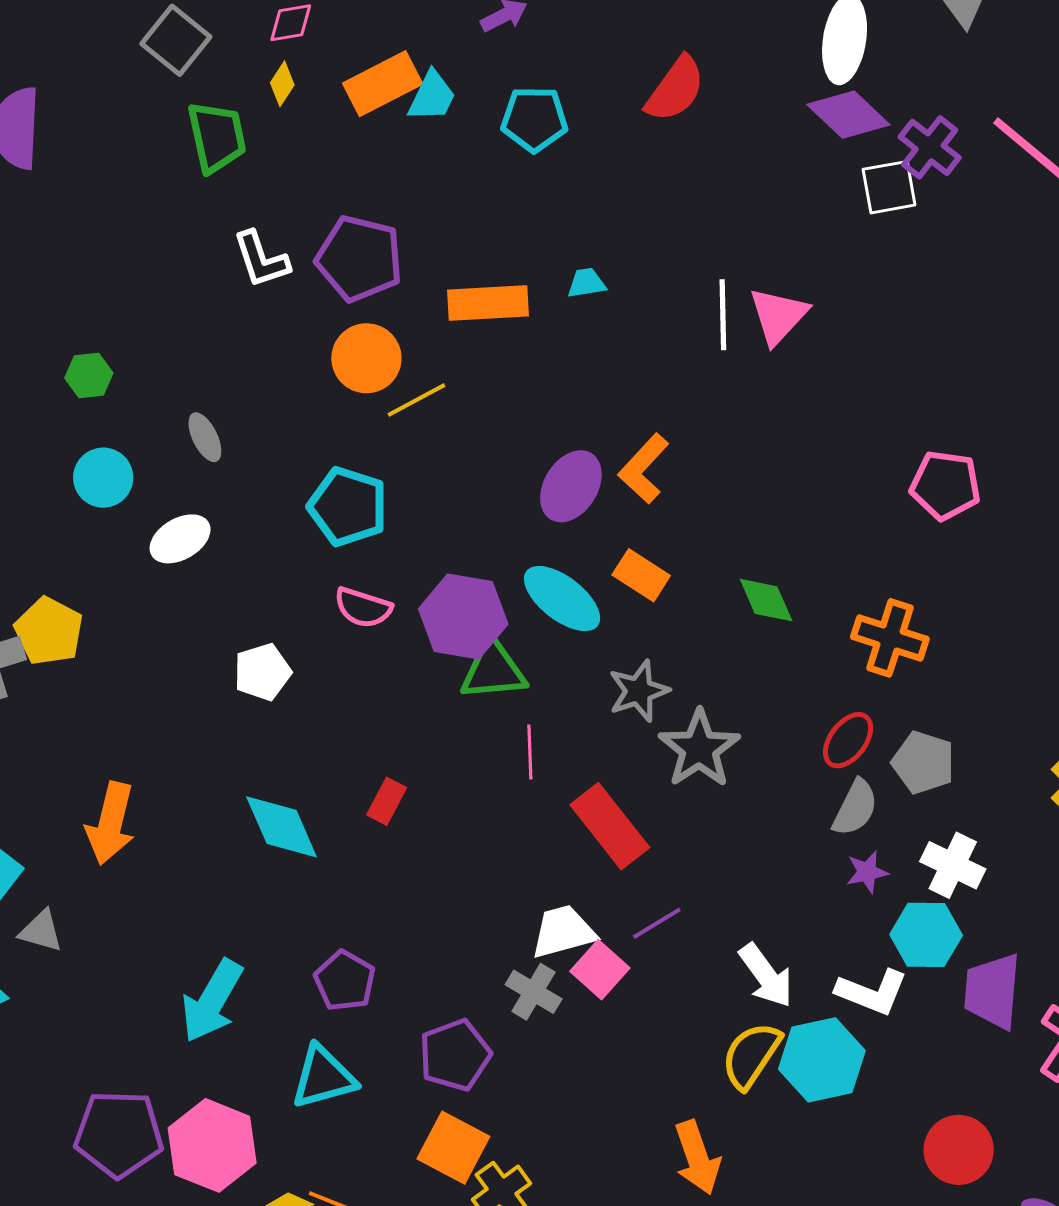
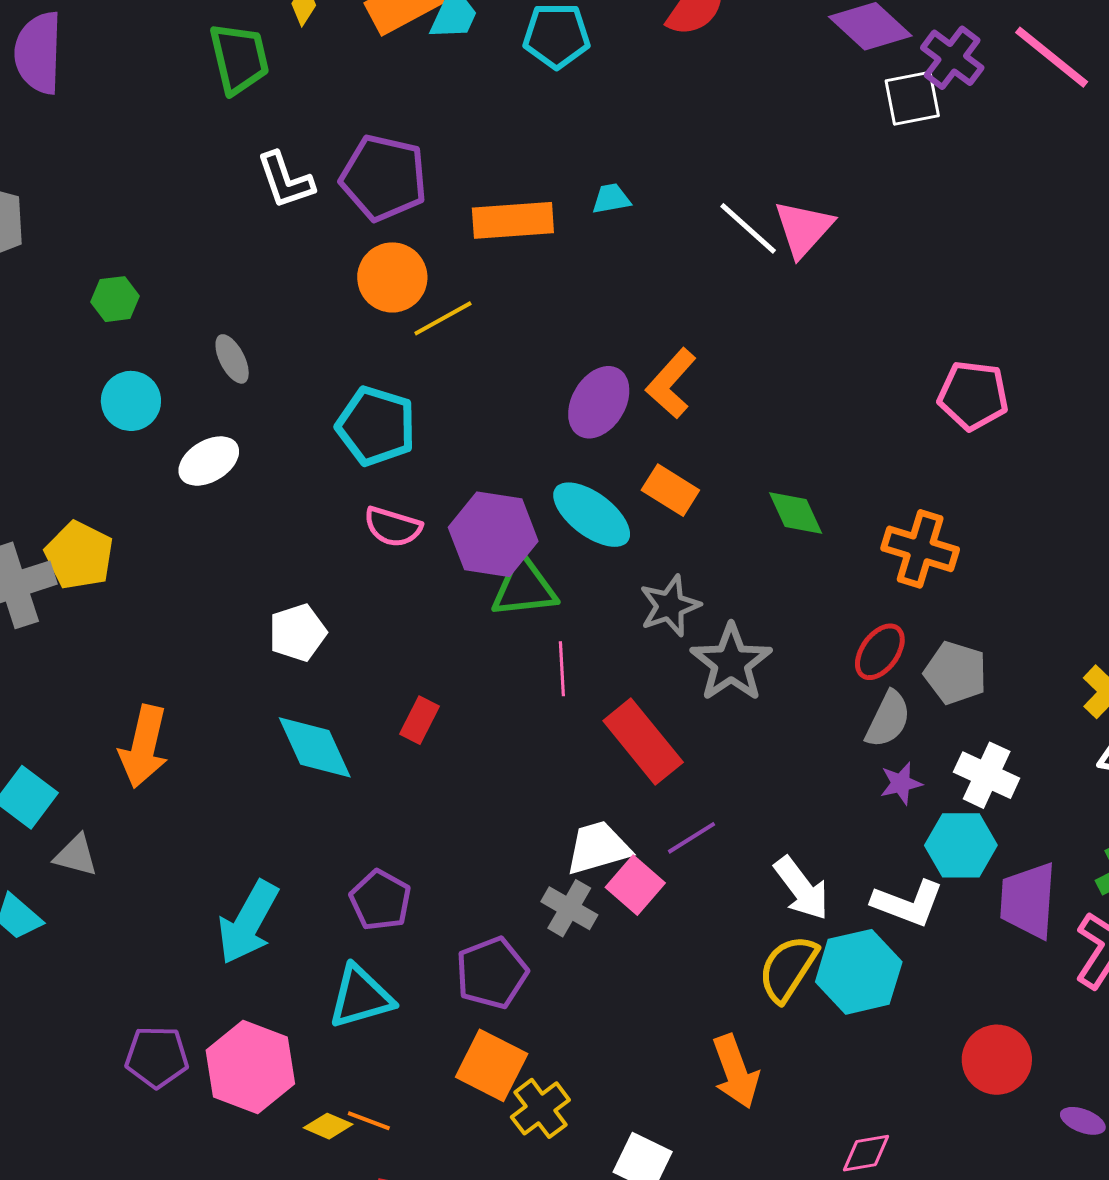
white line: (723, 315) -> (748, 228), turned -46
white pentagon: (262, 672) -> (298, 633), moved
purple pentagon: (119, 1134) -> (157, 1057), size x0.7

